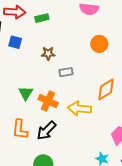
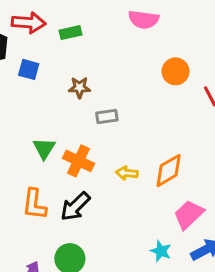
orange circle: (99, 44) -> (176, 71), moved
orange diamond: (106, 89) -> (169, 170), moved
yellow arrow: (80, 109) -> (127, 173), size x0.6

